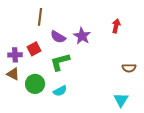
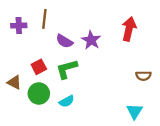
red arrow: (116, 26) -> (129, 29), size x1.5
red square: (34, 49) -> (39, 67), moved
purple cross: (15, 55) -> (19, 26), moved

